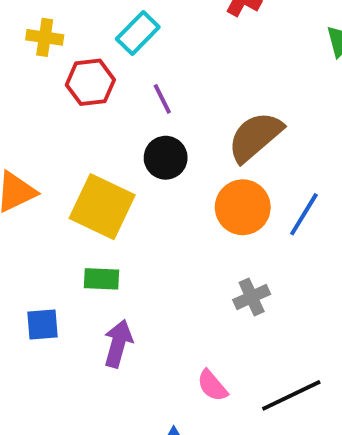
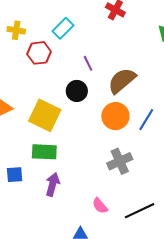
purple line: (162, 99) -> (88, 63), moved
green rectangle: (102, 279) -> (44, 152), size x1.4
gray cross: (252, 297) -> (120, 161), size x1.4

